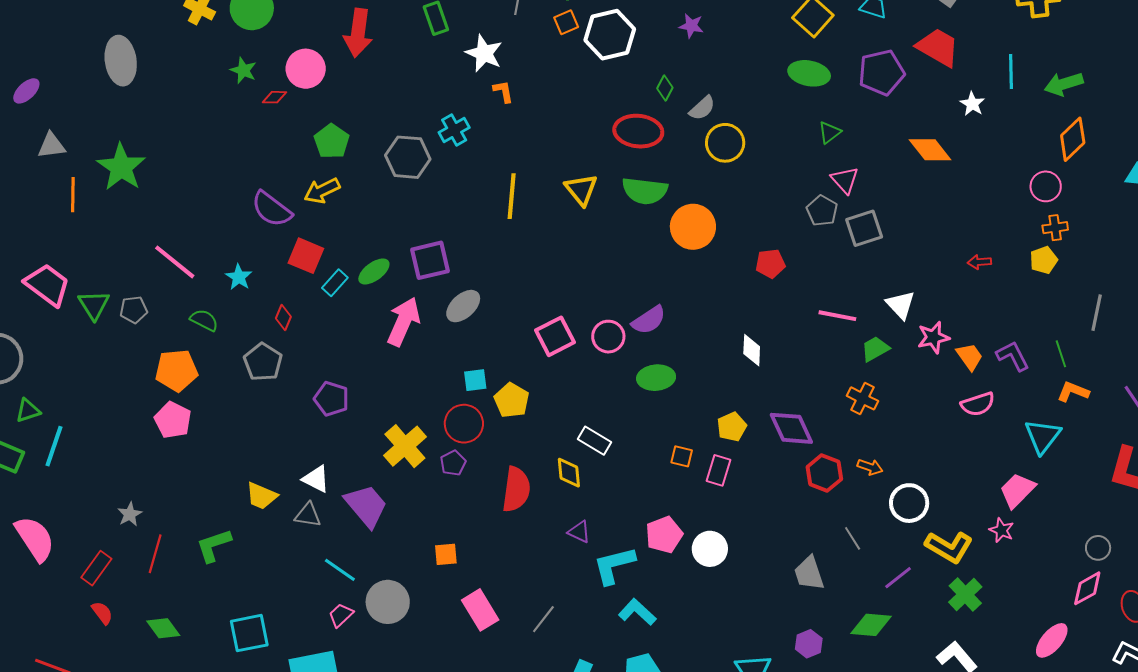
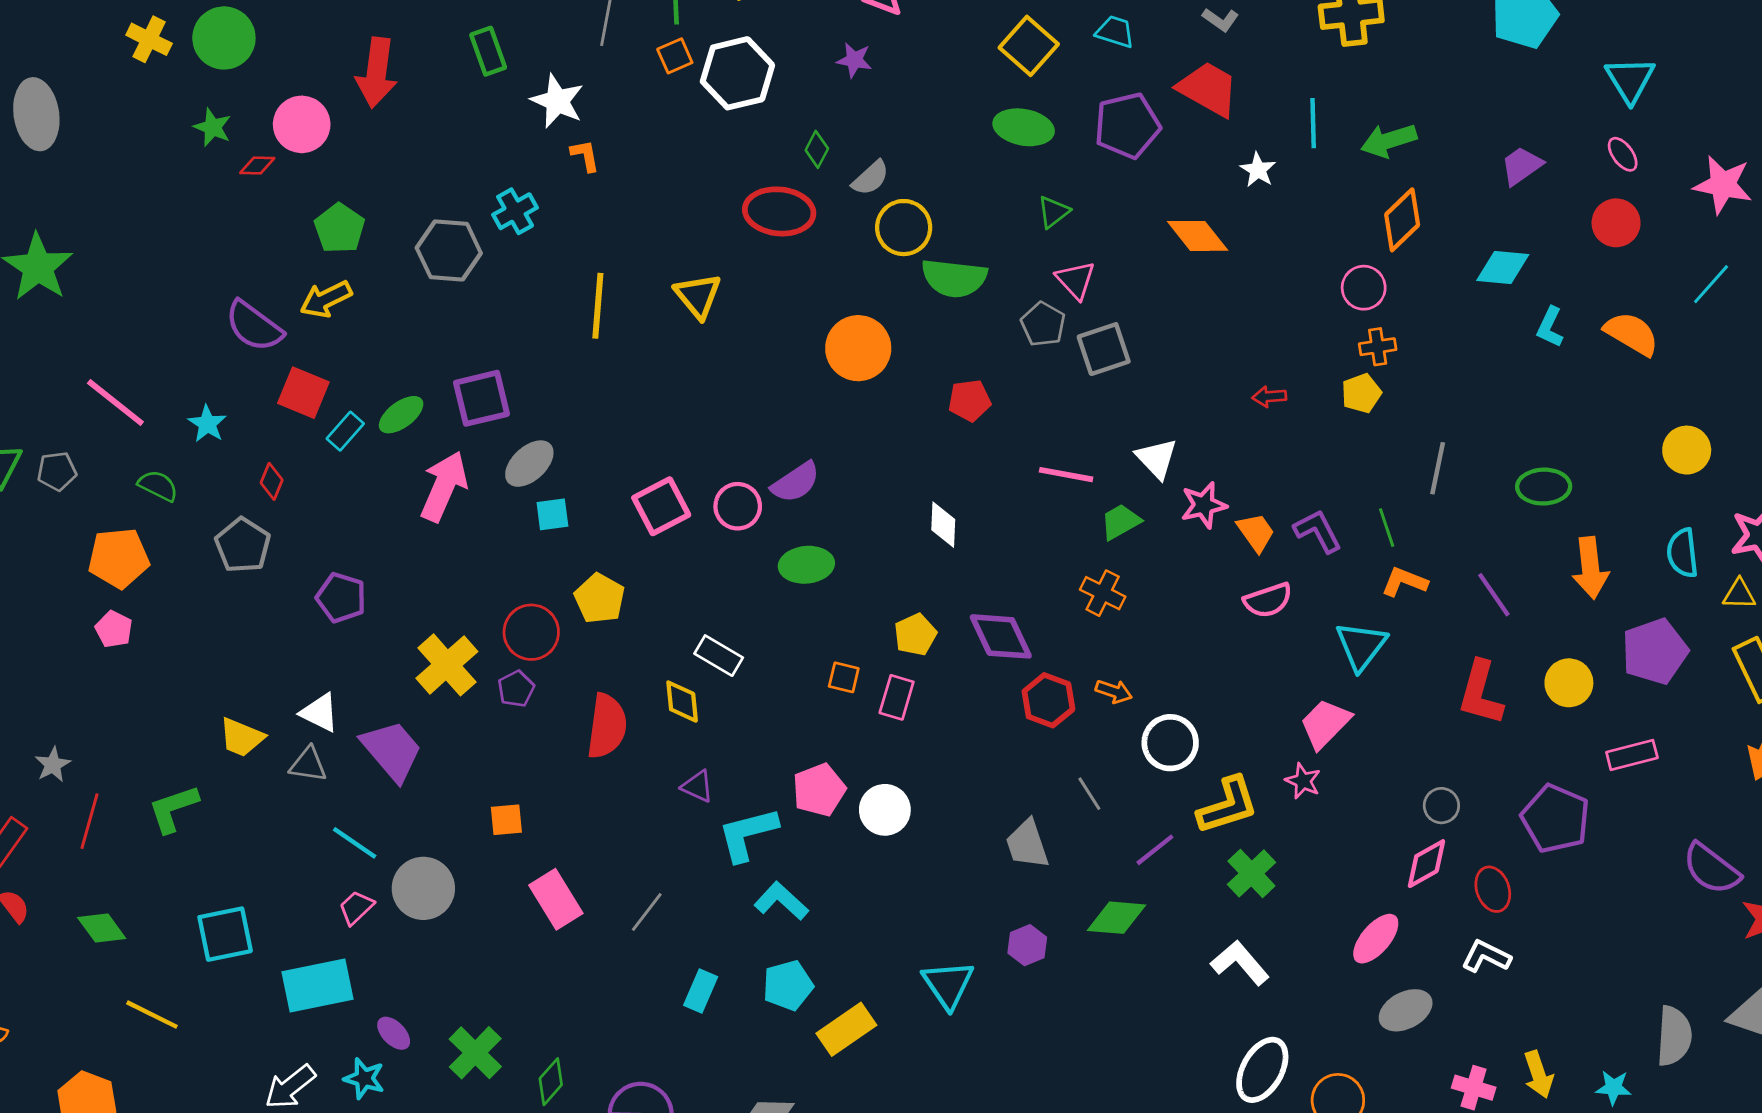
green semicircle: (645, 191) -> (954, 278), moved
cyan square: (475, 380) -> (552, 514), moved
pink pentagon: (173, 420) -> (114, 629), size x0.7
yellow L-shape: (949, 547) -> (1228, 805), turned -48

